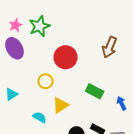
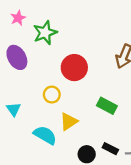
pink star: (16, 25) -> (18, 18), moved
cyan triangle: (12, 94) -> (14, 109), turned -32
cyan semicircle: (40, 117) -> (45, 135), size x1.5

